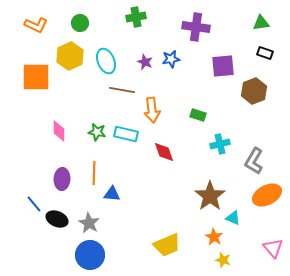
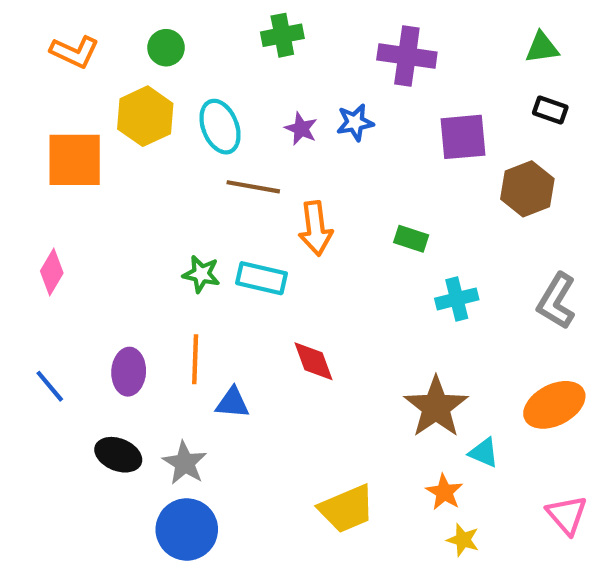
pink diamond: (59, 131) -> (52, 272), moved, turned 30
red diamond: (164, 152) -> (313, 361), moved
gray L-shape: (254, 161) -> (556, 301), moved
blue line: (34, 204) -> (50, 386), moved

